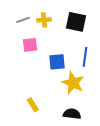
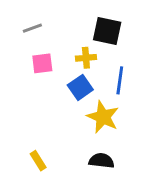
yellow cross: (44, 20) -> (86, 58), moved
blue square: (57, 62) -> (80, 87), turned -30
yellow rectangle: (33, 105) -> (38, 161), moved

